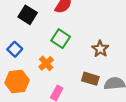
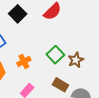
green square: (61, 39) -> (55, 55), moved

